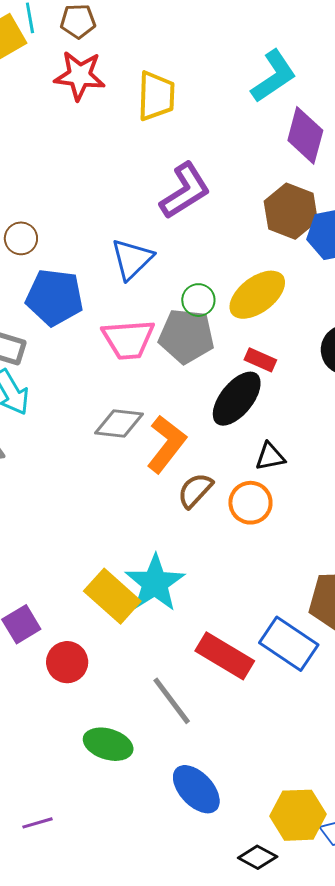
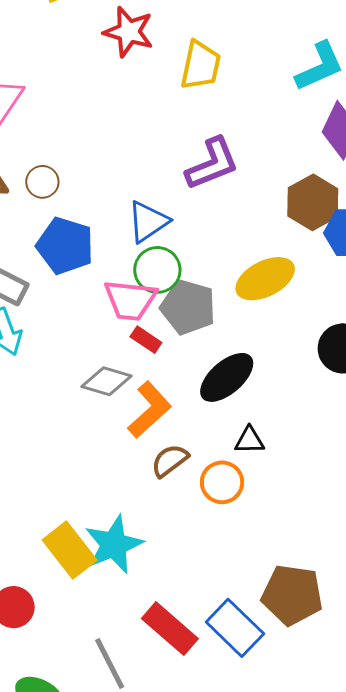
green circle: (198, 300) -> (157, 270), moved, size x1.4
red rectangle: (260, 360) -> (146, 340), moved

